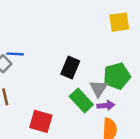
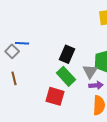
green rectangle: (81, 101) -> (66, 76), moved
red square: (41, 121) -> (55, 96), moved

